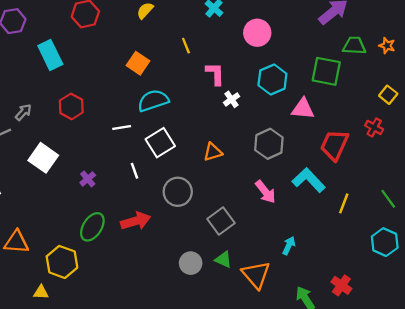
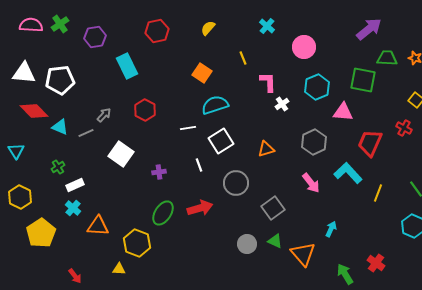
purple cross: (88, 179) -> (159, 172), turned 32

